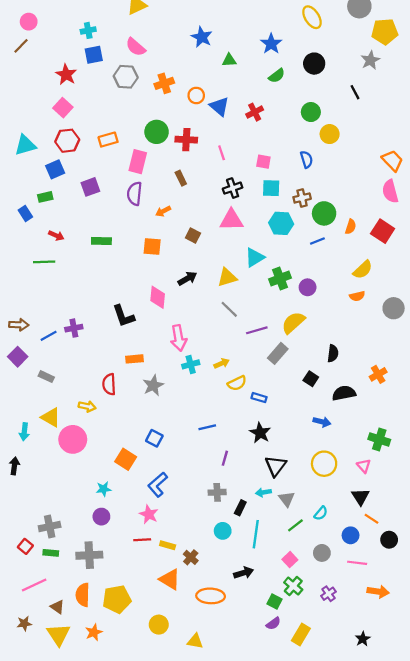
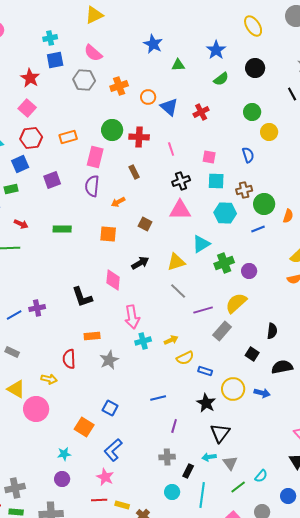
yellow circle: (324, 464) -> (233, 389), moved

